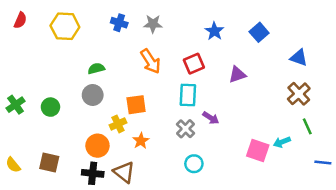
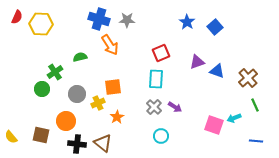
blue cross: (119, 23) -> (99, 19), size x1.5
yellow hexagon: (65, 26) -> (41, 24), moved
blue star: (214, 31) -> (187, 22), moved
blue triangle: (299, 58) -> (217, 71), moved
orange arrow: (151, 61) -> (110, 45), moved
gray circle: (93, 95) -> (77, 94), moved
green cross: (16, 105) -> (55, 72), moved
purple arrow: (211, 118) -> (175, 107), moved
orange circle: (97, 146) -> (66, 121), moved
blue line: (323, 163) -> (256, 141), moved

